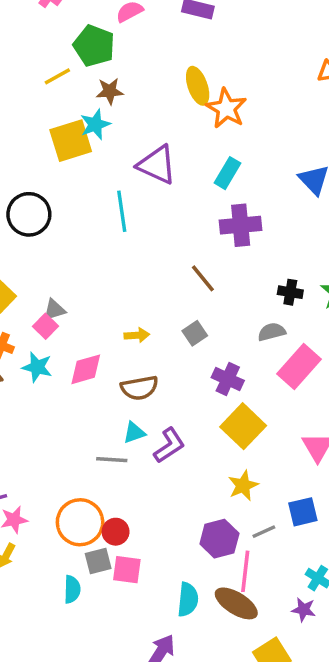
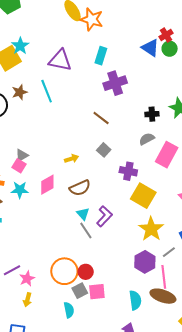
brown star: (110, 91) -> (20, 92), moved
cyan triangle: (134, 433) -> (83, 214), turned -40
gray line: (112, 460) -> (86, 230), moved, turned 66
yellow star: (243, 486) -> (151, 229), size x1.4

